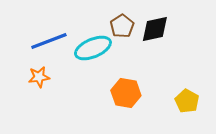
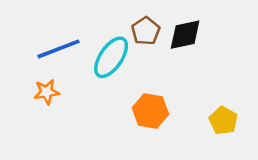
cyan ellipse: (93, 48) -> (111, 57), turned -33

